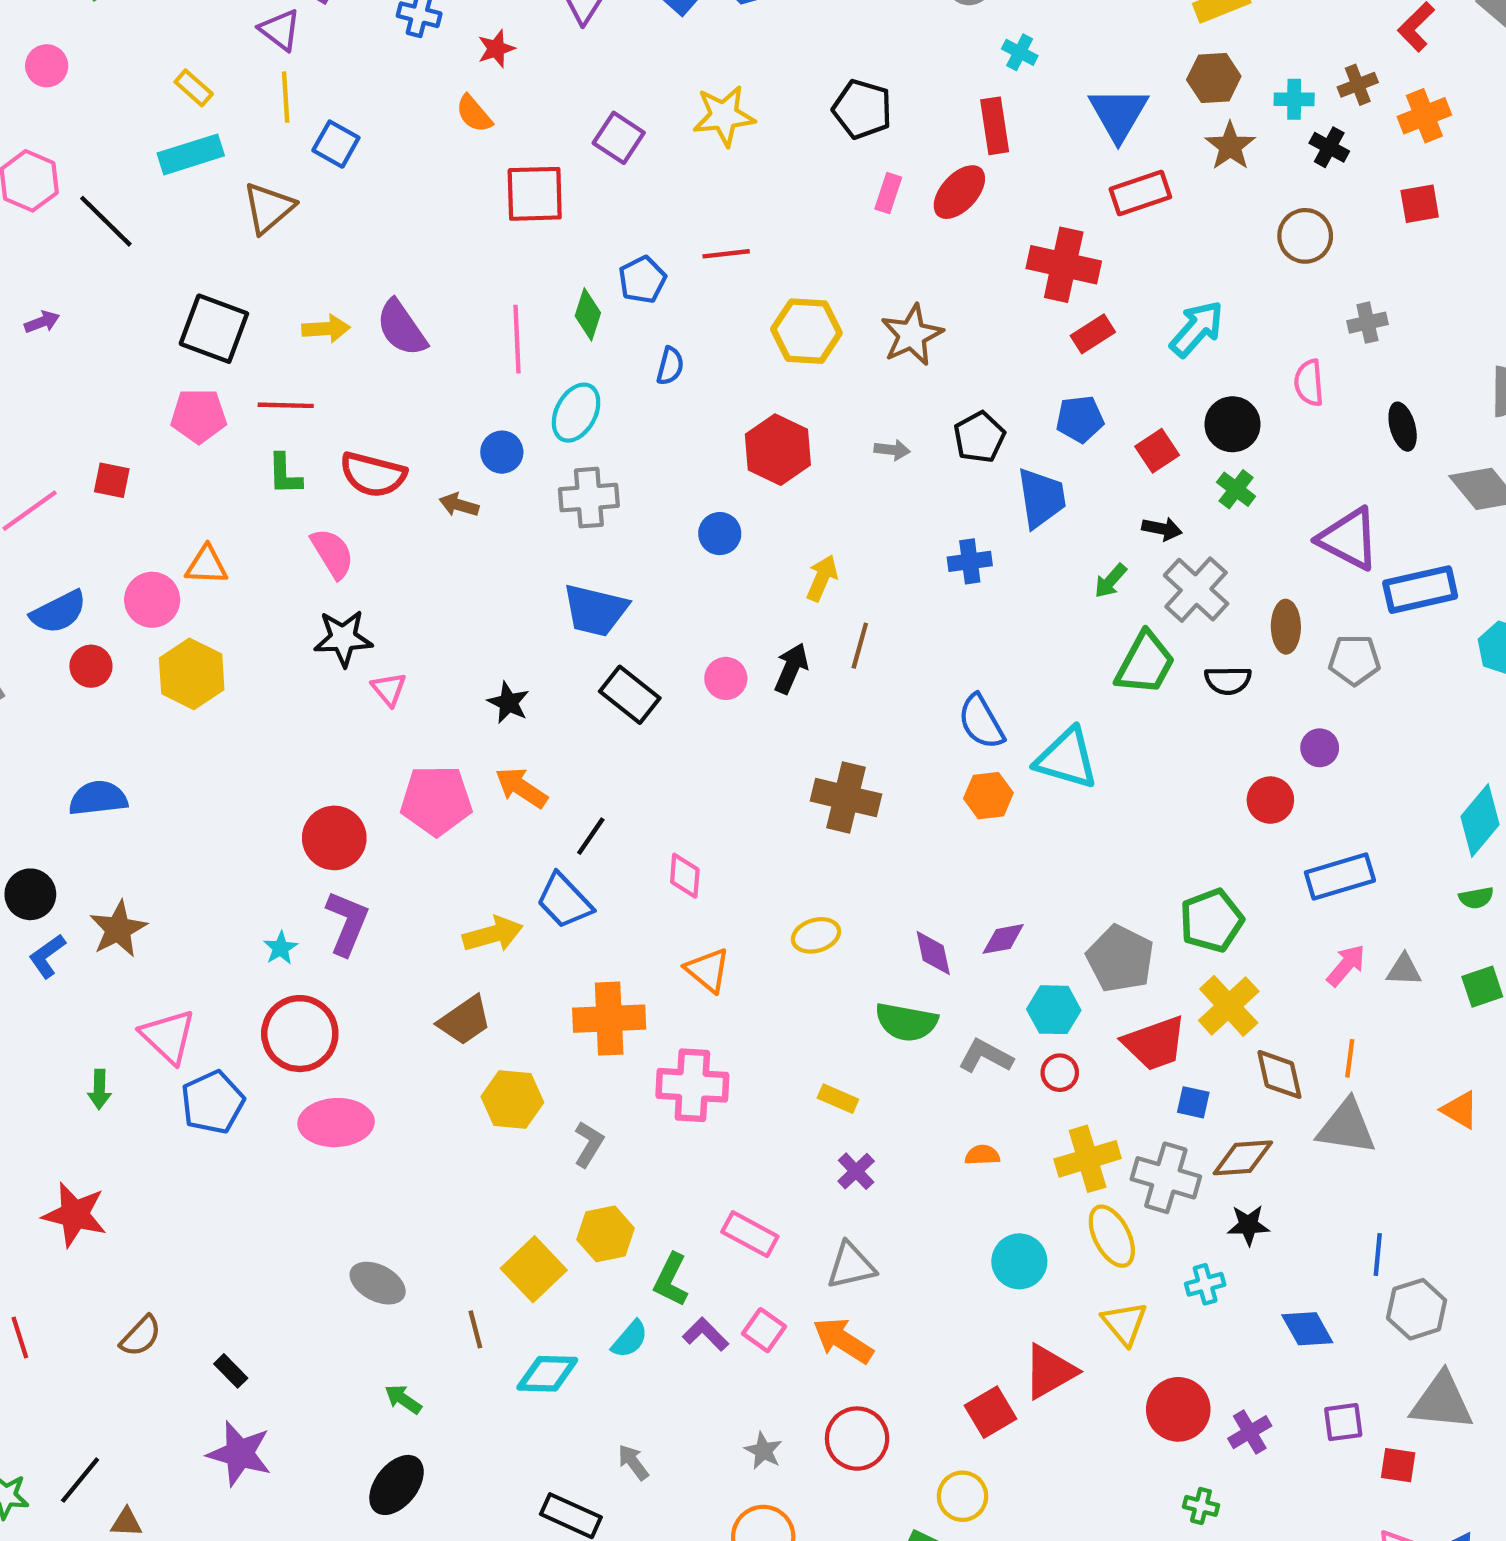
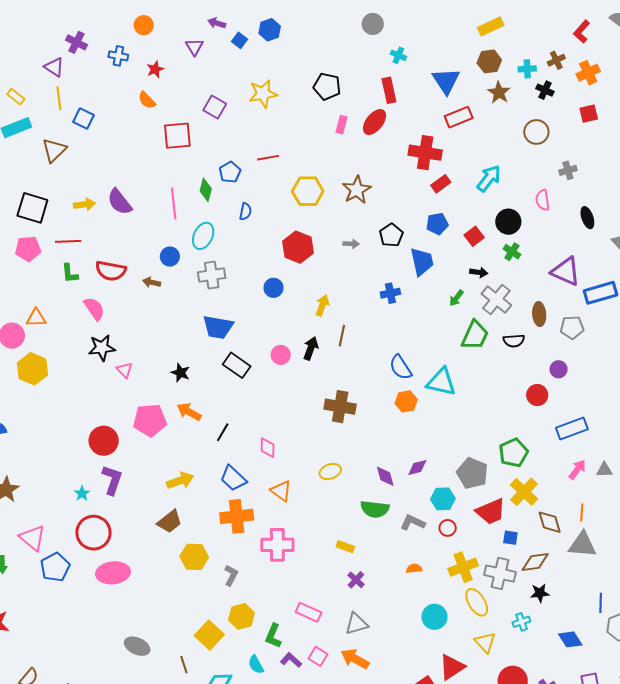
blue trapezoid: (564, 901) -> (233, 478), moved
cyan semicircle: (630, 1339) -> (256, 665), turned 114

